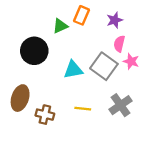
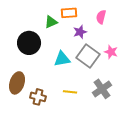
orange rectangle: (81, 15) -> (69, 13), turned 63
purple star: (115, 20) -> (80, 32), moved
pink semicircle: (119, 44) -> (101, 17), moved

